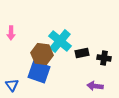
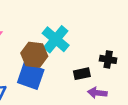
black rectangle: (82, 53) -> (82, 74), moved

